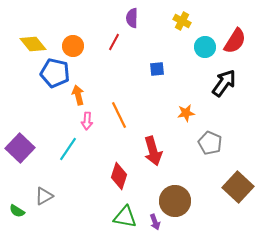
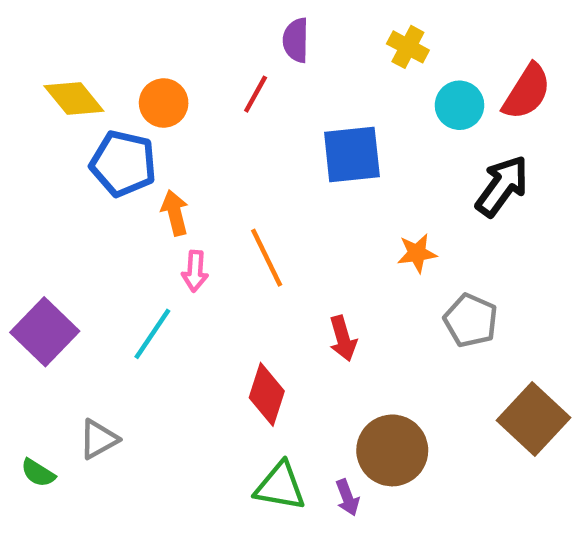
blue square: (157, 69) -> (352, 155), size x1.8
red arrow: (153, 151) -> (343, 338), size x0.7

